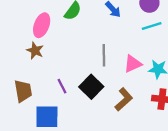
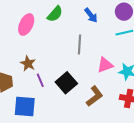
brown star: (35, 51) -> (28, 63), moved
gray line: (104, 55) -> (80, 44), moved

